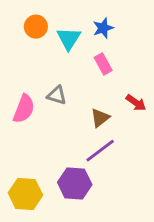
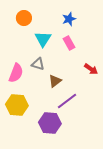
cyan triangle: (69, 39) -> (43, 39), moved
brown triangle: (100, 118) -> (55, 81), moved
yellow hexagon: (25, 194) -> (17, 105), moved

